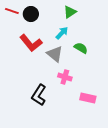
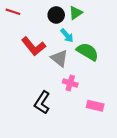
black circle: (31, 14) -> (56, 15), moved
cyan arrow: (62, 33) -> (67, 36), turned 96
green semicircle: (81, 48) -> (88, 52), size x1.5

